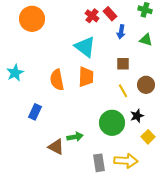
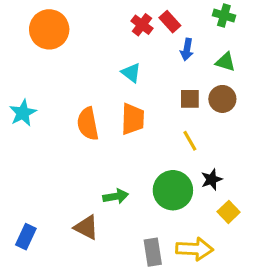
cyan triangle: (85, 47) -> (131, 73), size x0.6
brown circle: (146, 85) -> (222, 99), moved
blue rectangle: (35, 112) -> (26, 237), moved
green arrow: (75, 137) -> (116, 196), moved

